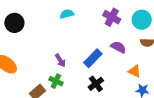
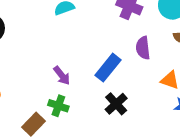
purple semicircle: (118, 47) -> (143, 48), turned -119

